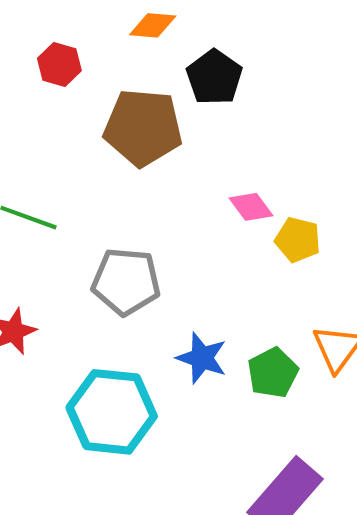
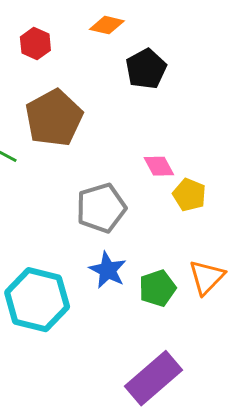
brown pentagon: (143, 128) -> (54, 118), moved, turned 30
gray pentagon: (126, 282) -> (101, 208), moved, turned -30

